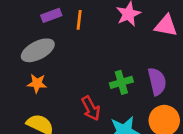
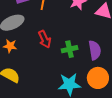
red arrow: (91, 108) -> (45, 39), moved

